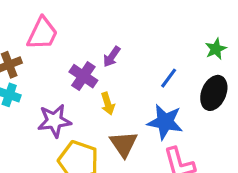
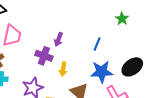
black ellipse: (214, 93) -> (132, 67), moved, turned 45
yellow arrow: (108, 104) -> (63, 69), turned 40

